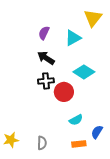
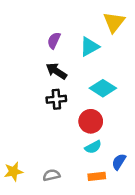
red circle: (64, 92) -> (91, 121), moved
gray semicircle: (42, 143) -> (51, 175), turned -104

